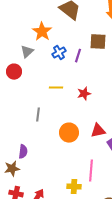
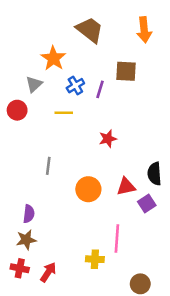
yellow line: (56, 88) -> (64, 113), moved
brown star: (12, 169) -> (26, 240), moved

